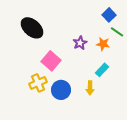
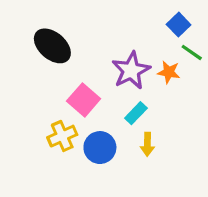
purple star: (80, 43) -> (131, 70), size x1.6
cyan rectangle: (102, 70) -> (136, 113), moved

